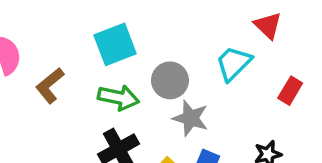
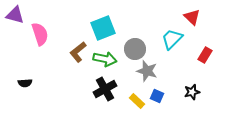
brown L-shape: (50, 86) -> (78, 52), moved

